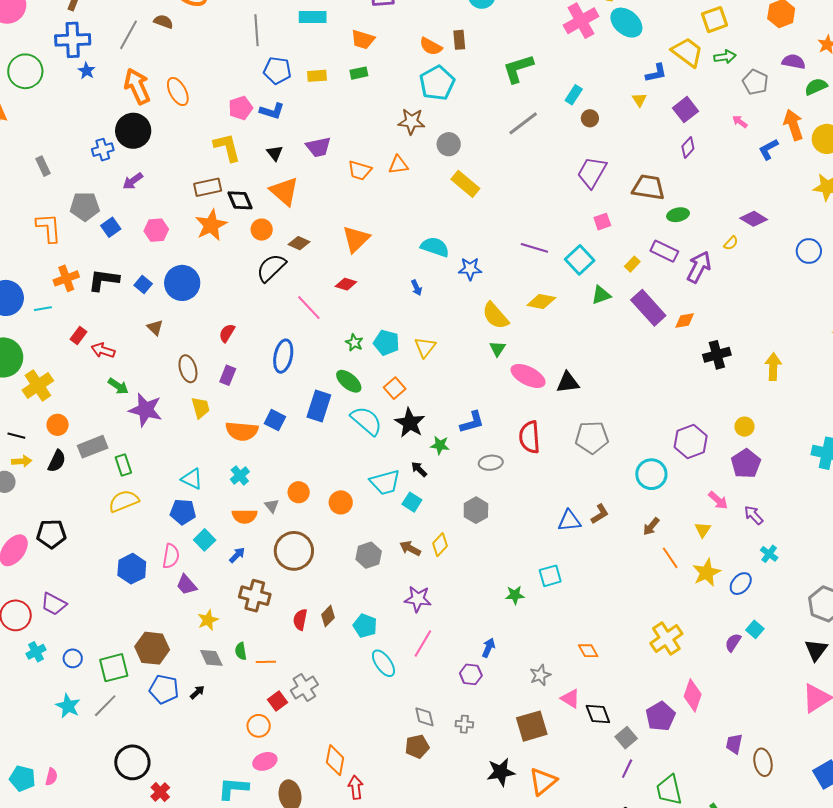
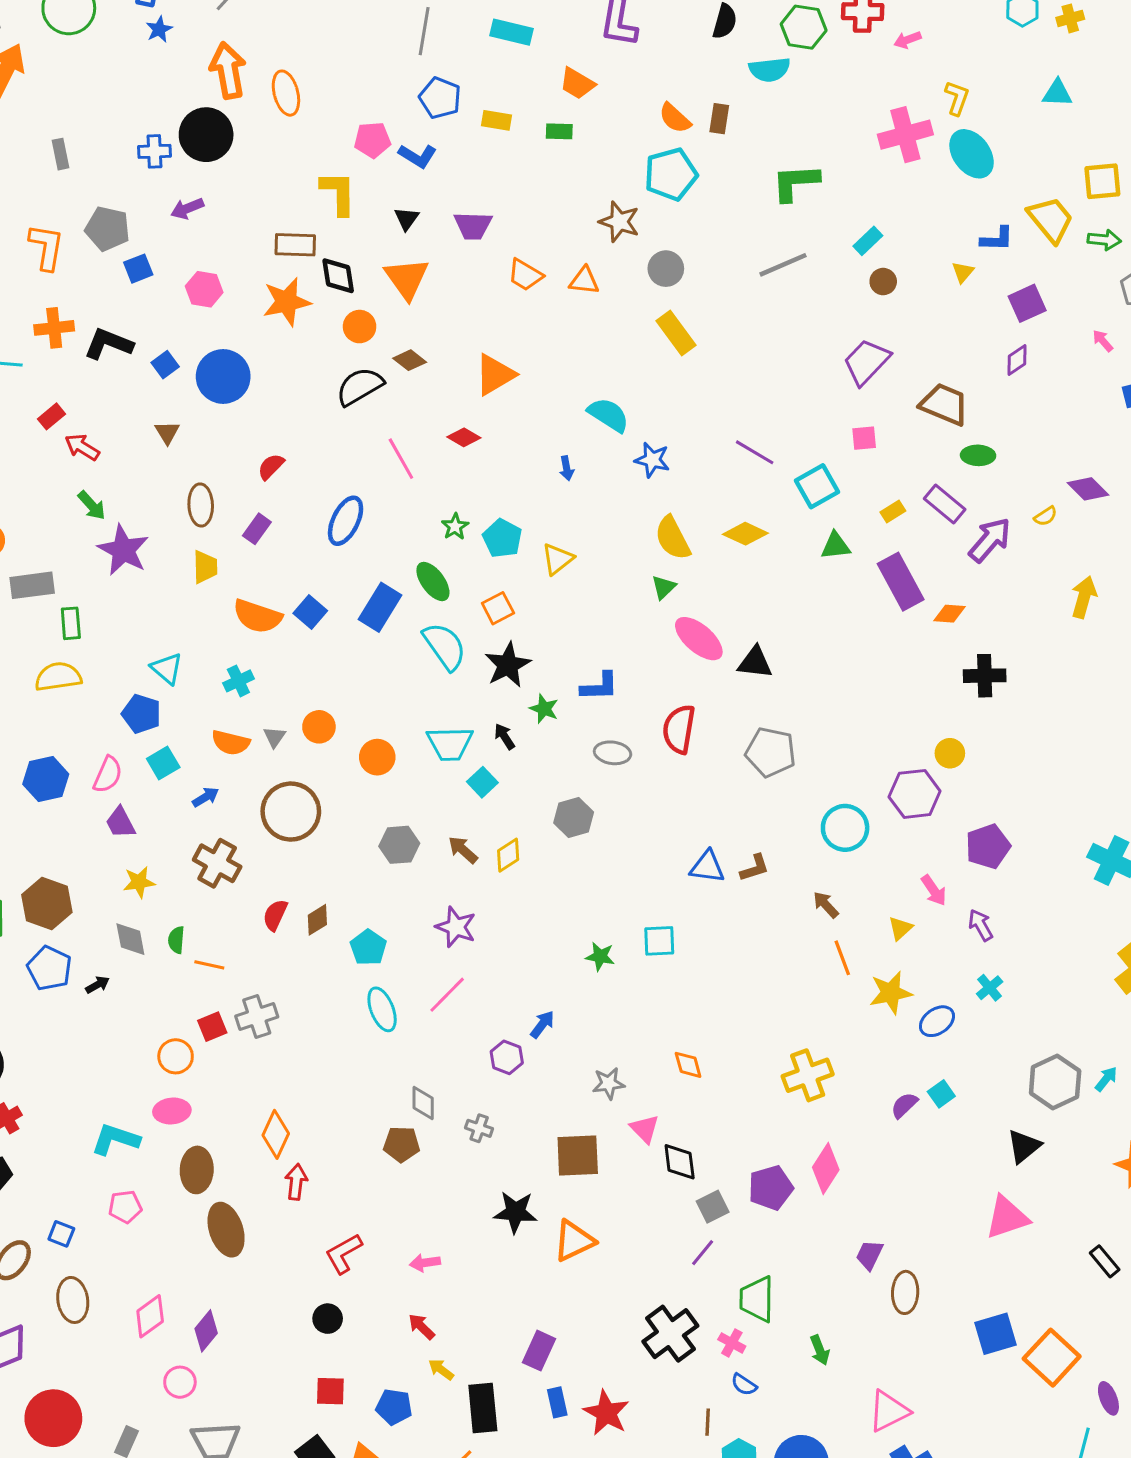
yellow arrow: (773, 367) -> (1084, 597), moved
yellow circle: (744, 427) -> (950, 753), moved
brown arrow: (651, 526) -> (826, 905), turned 84

